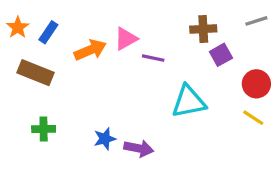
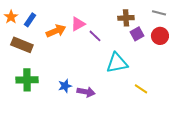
gray line: (256, 21) -> (159, 13), turned 32
purple line: (153, 58) -> (95, 36), turned 32
red circle: (256, 84) -> (160, 36), moved
yellow line: (253, 118) -> (141, 89), moved
green cross: (44, 129) -> (27, 80), size x1.5

